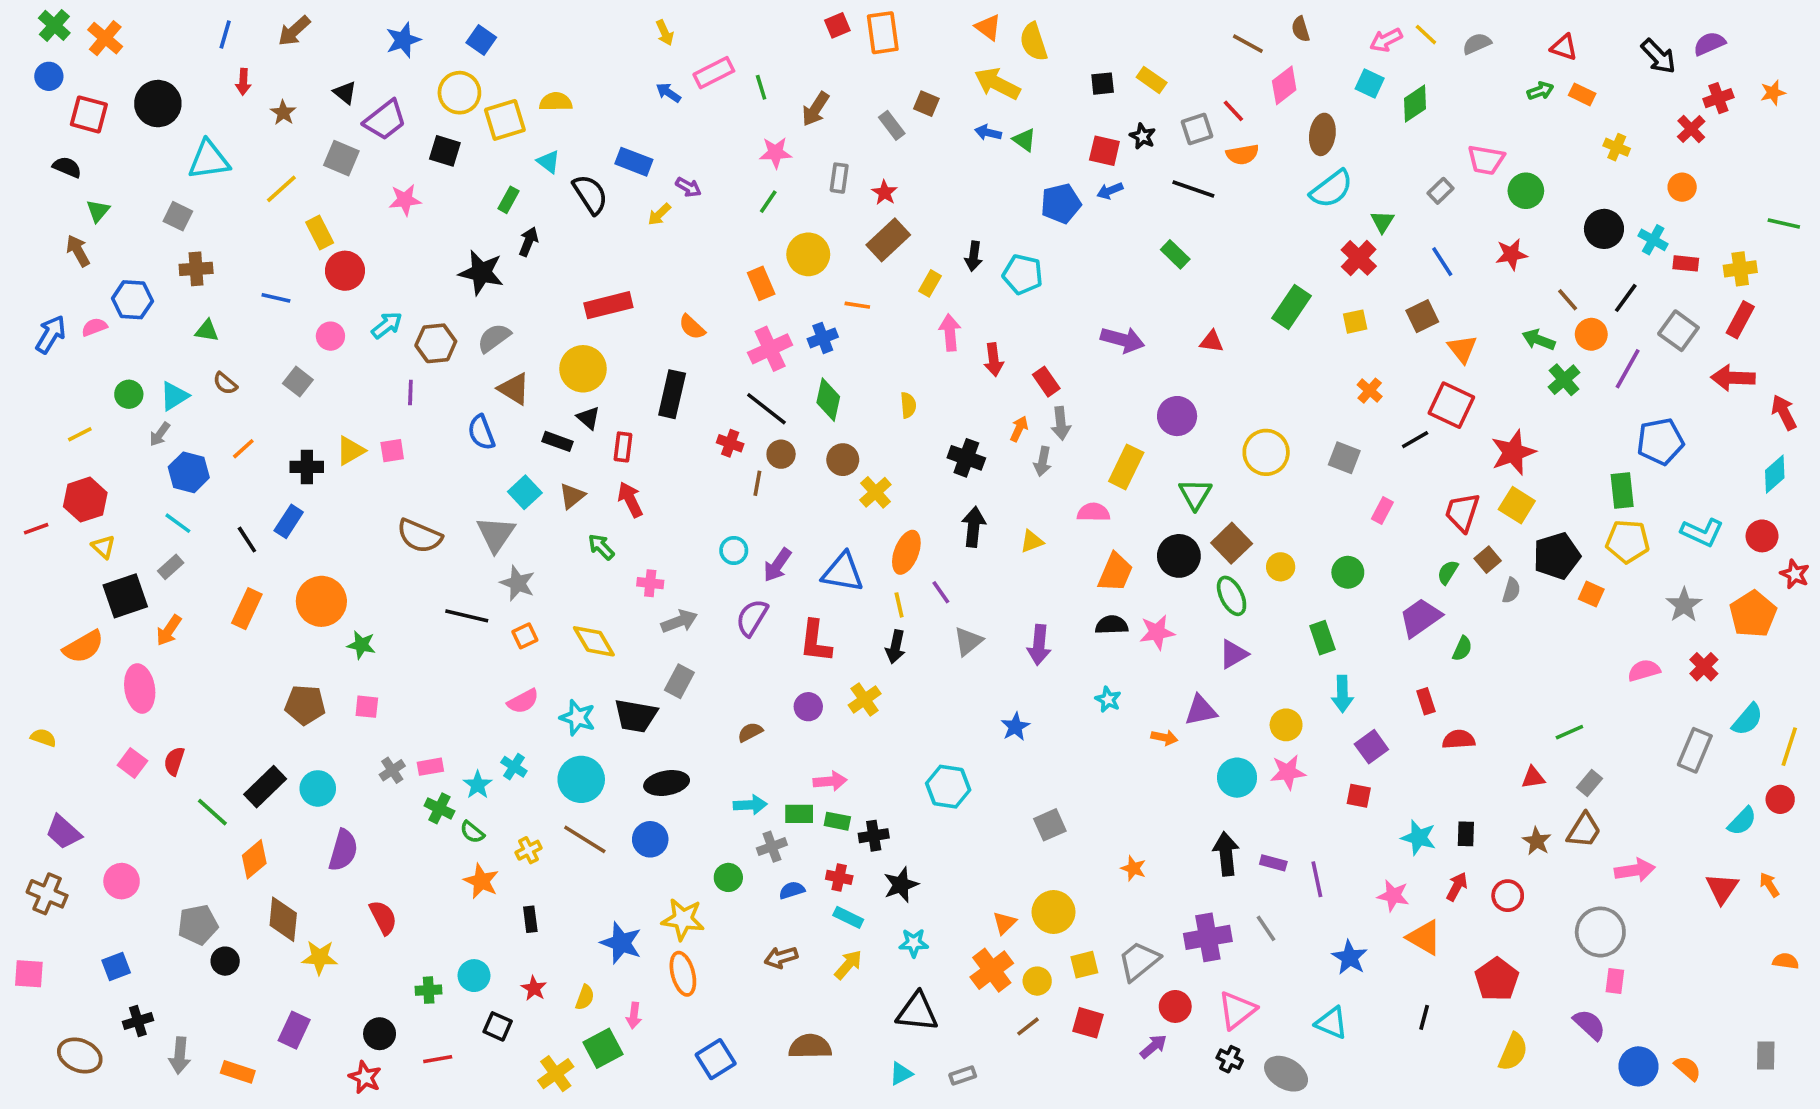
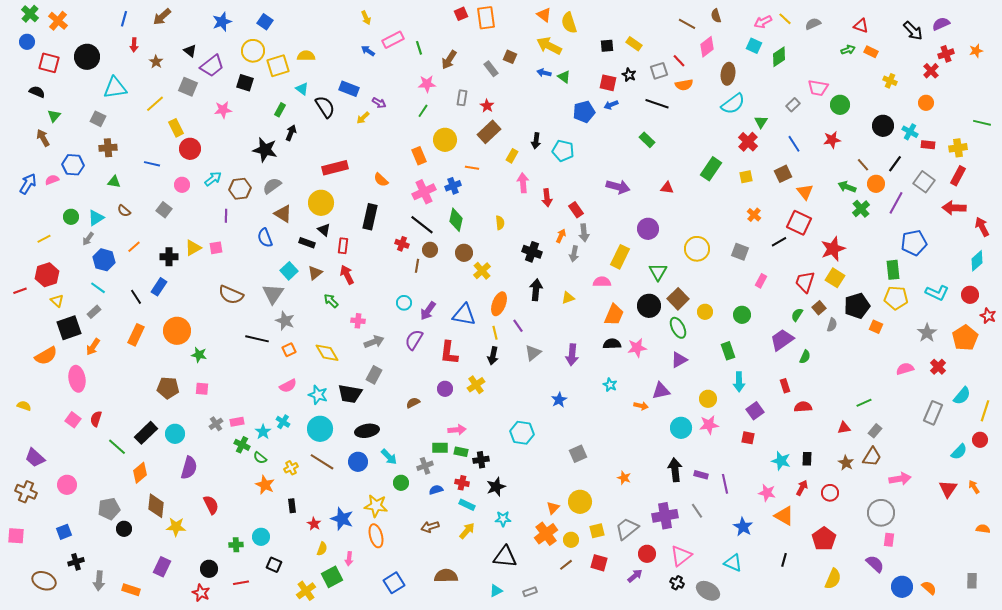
cyan arrow: (750, 805) -> (389, 457), moved, turned 48
red star: (534, 988) -> (314, 524), moved

